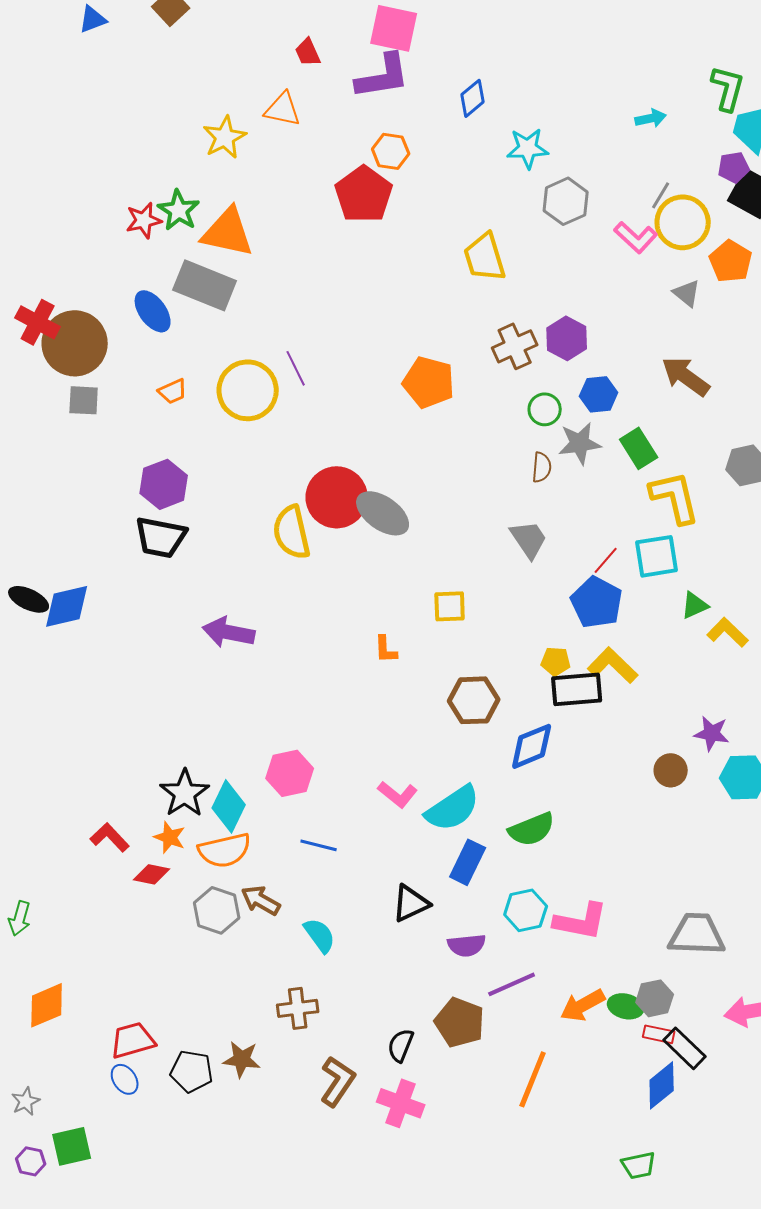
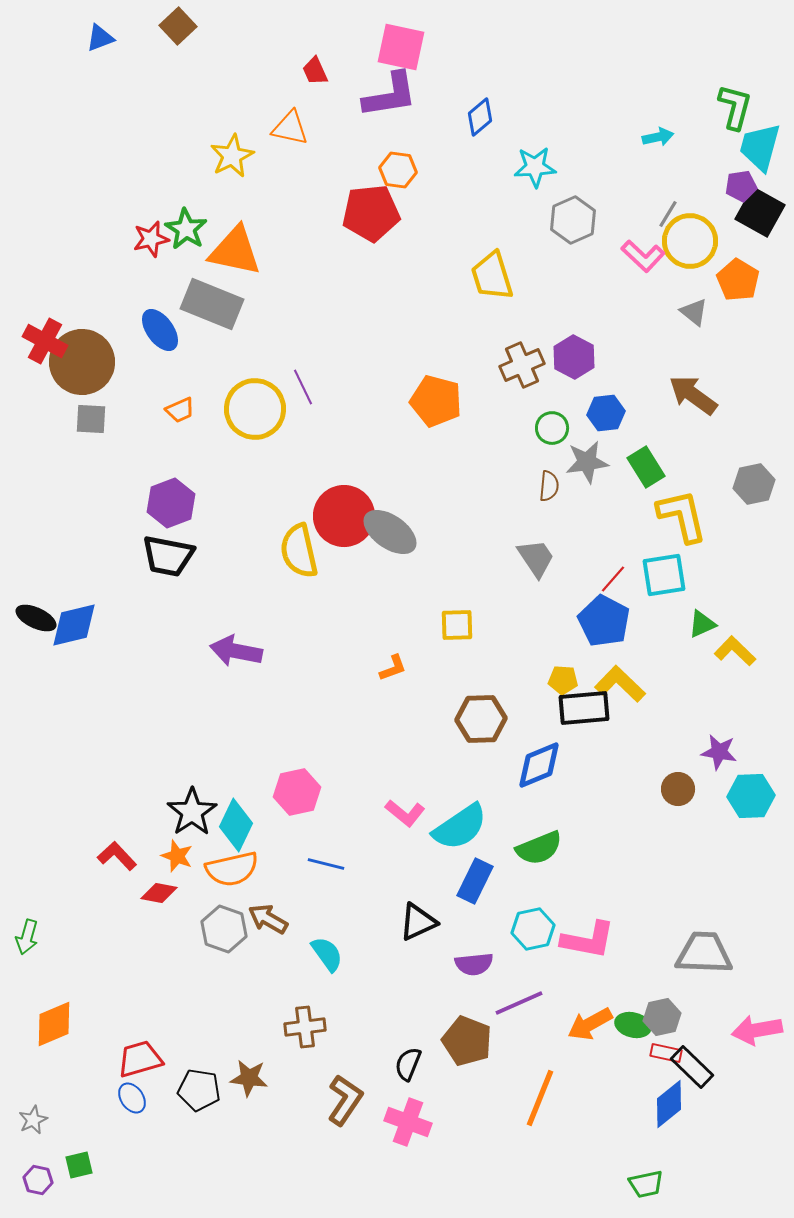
red pentagon: (364, 194) -> (371, 213), turned 30
orange L-shape: (386, 649) -> (393, 668), turned -108
green square: (72, 1146) -> (79, 1165), size x0.7

